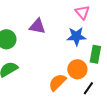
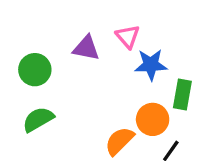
pink triangle: (82, 12) -> (128, 36), moved

